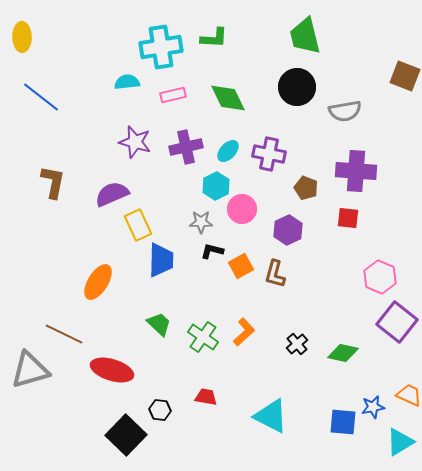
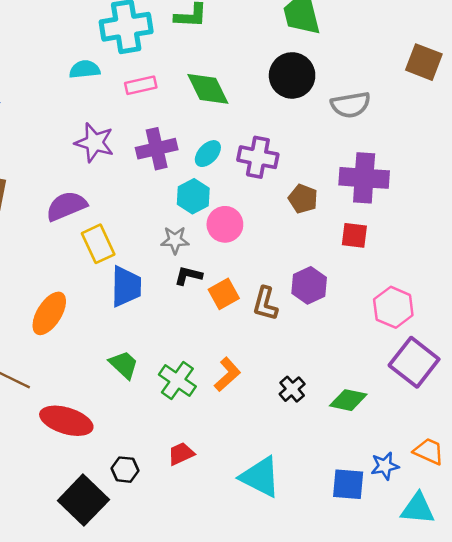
purple hexagon: (288, 230) -> (309, 285), moved
red trapezoid: (206, 397) -> (181, 454), turned -35
cyan triangle: (400, 442) -> (418, 509), turned 36

